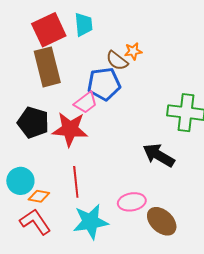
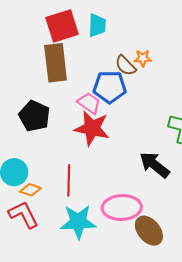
pink trapezoid: (86, 103) -> (89, 103), turned -115
red star: (70, 129) -> (92, 128), moved
pink ellipse: (132, 202) -> (122, 208), size x1.4

